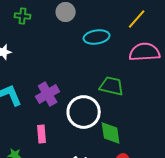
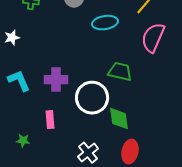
pink semicircle: (145, 52) -> (153, 38), turned -64
purple cross: (48, 94) -> (56, 80), turned 30

